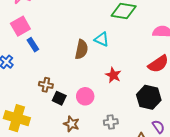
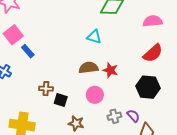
brown semicircle: (81, 49) -> (88, 68), moved, turned -102
pink circle: (85, 96) -> (95, 95), moved
purple semicircle: (158, 127) -> (133, 116), moved

